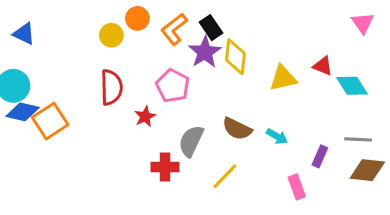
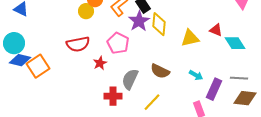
yellow circle: (111, 35) -> (86, 11), moved
red semicircle: (111, 87) -> (78, 44), turned 80
cyan arrow: (277, 136) -> (196, 75), moved
purple rectangle: (320, 156) -> (214, 89), size x1.5

